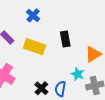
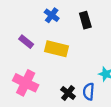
black rectangle: (65, 39) -> (85, 20), moved

